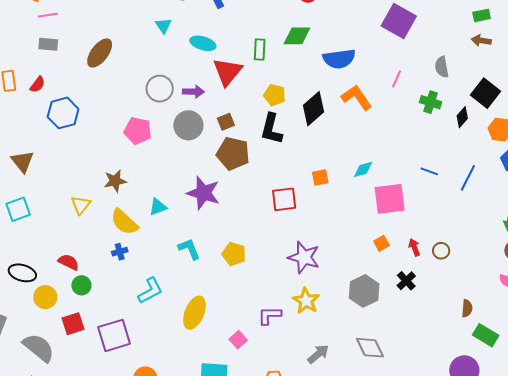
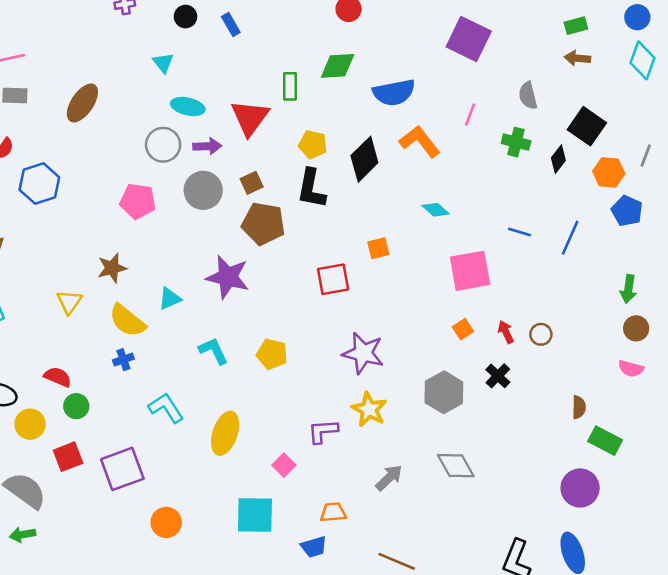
cyan ellipse: (203, 43) -> (188, 106), moved
cyan diamond: (363, 169) -> (436, 210), moved, turned 60
cyan L-shape: (150, 291) -> (166, 408), turned -92

